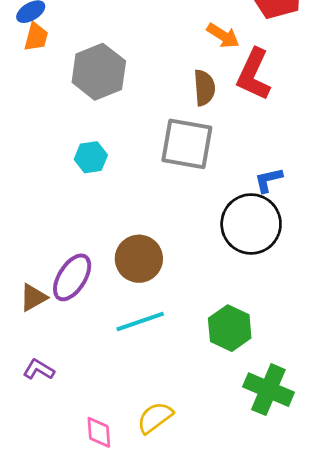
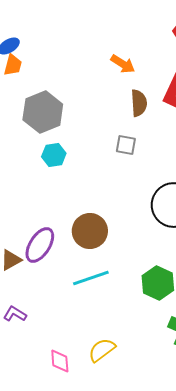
orange arrow: (223, 36) -> (123, 64), moved
gray hexagon: (99, 72) -> (43, 112), moved
gray square: (187, 144) -> (126, 145), size x0.5

